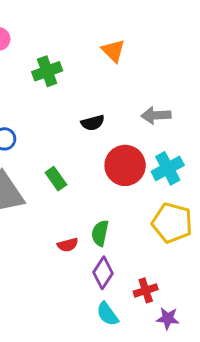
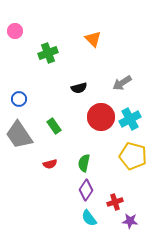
gray arrow: (156, 115) -> (122, 83), turned -30
red semicircle: (68, 245) -> (50, 164), moved

